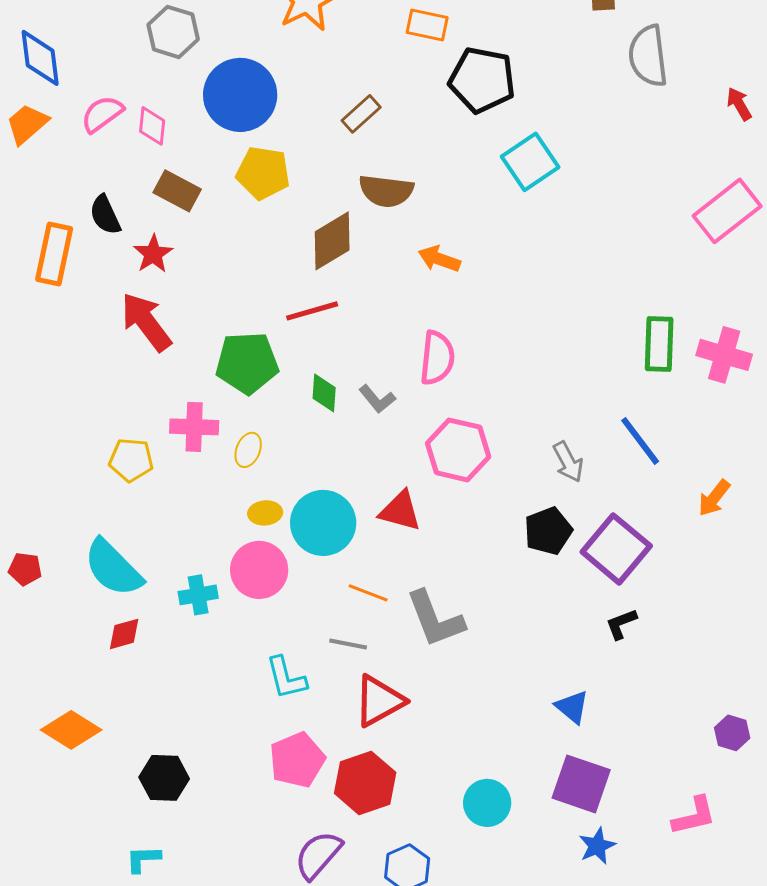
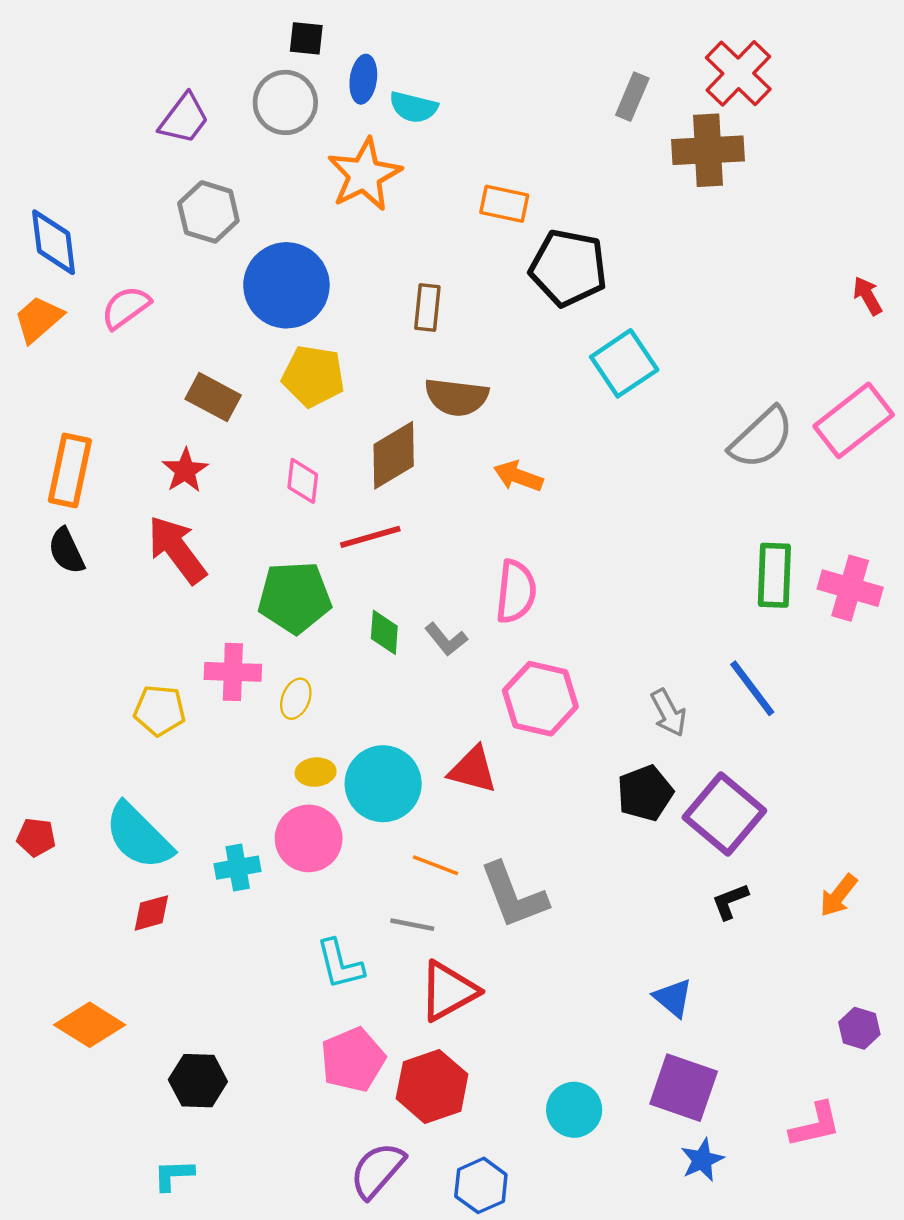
gray semicircle: (648, 56) -> (762, 438), moved, turned -126
brown rectangle: (361, 114) -> (427, 307), turned -42
pink diamond: (152, 126) -> (303, 481), moved
black semicircle: (105, 215) -> (66, 551), moved
orange arrow: (714, 498) -> (838, 896), moved

